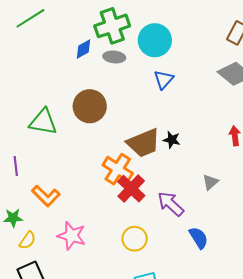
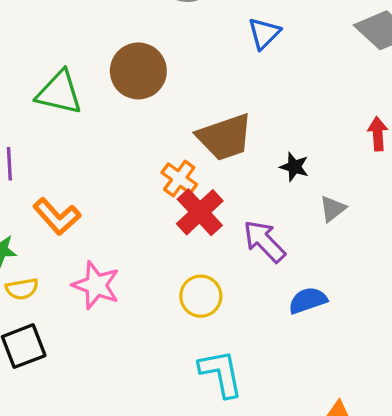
black star: (172, 140) -> (294, 167), moved
orange cross: (118, 169) -> (179, 179), size x0.7
blue semicircle: (199, 238) -> (308, 300), turned -80
yellow semicircle: (27, 240) -> (22, 289), turned 42

